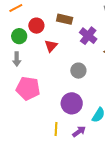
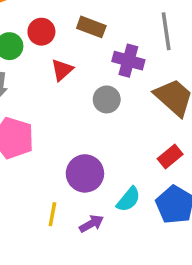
purple cross: (88, 36) -> (128, 61), turned -30
gray circle: (78, 71) -> (107, 99), moved

